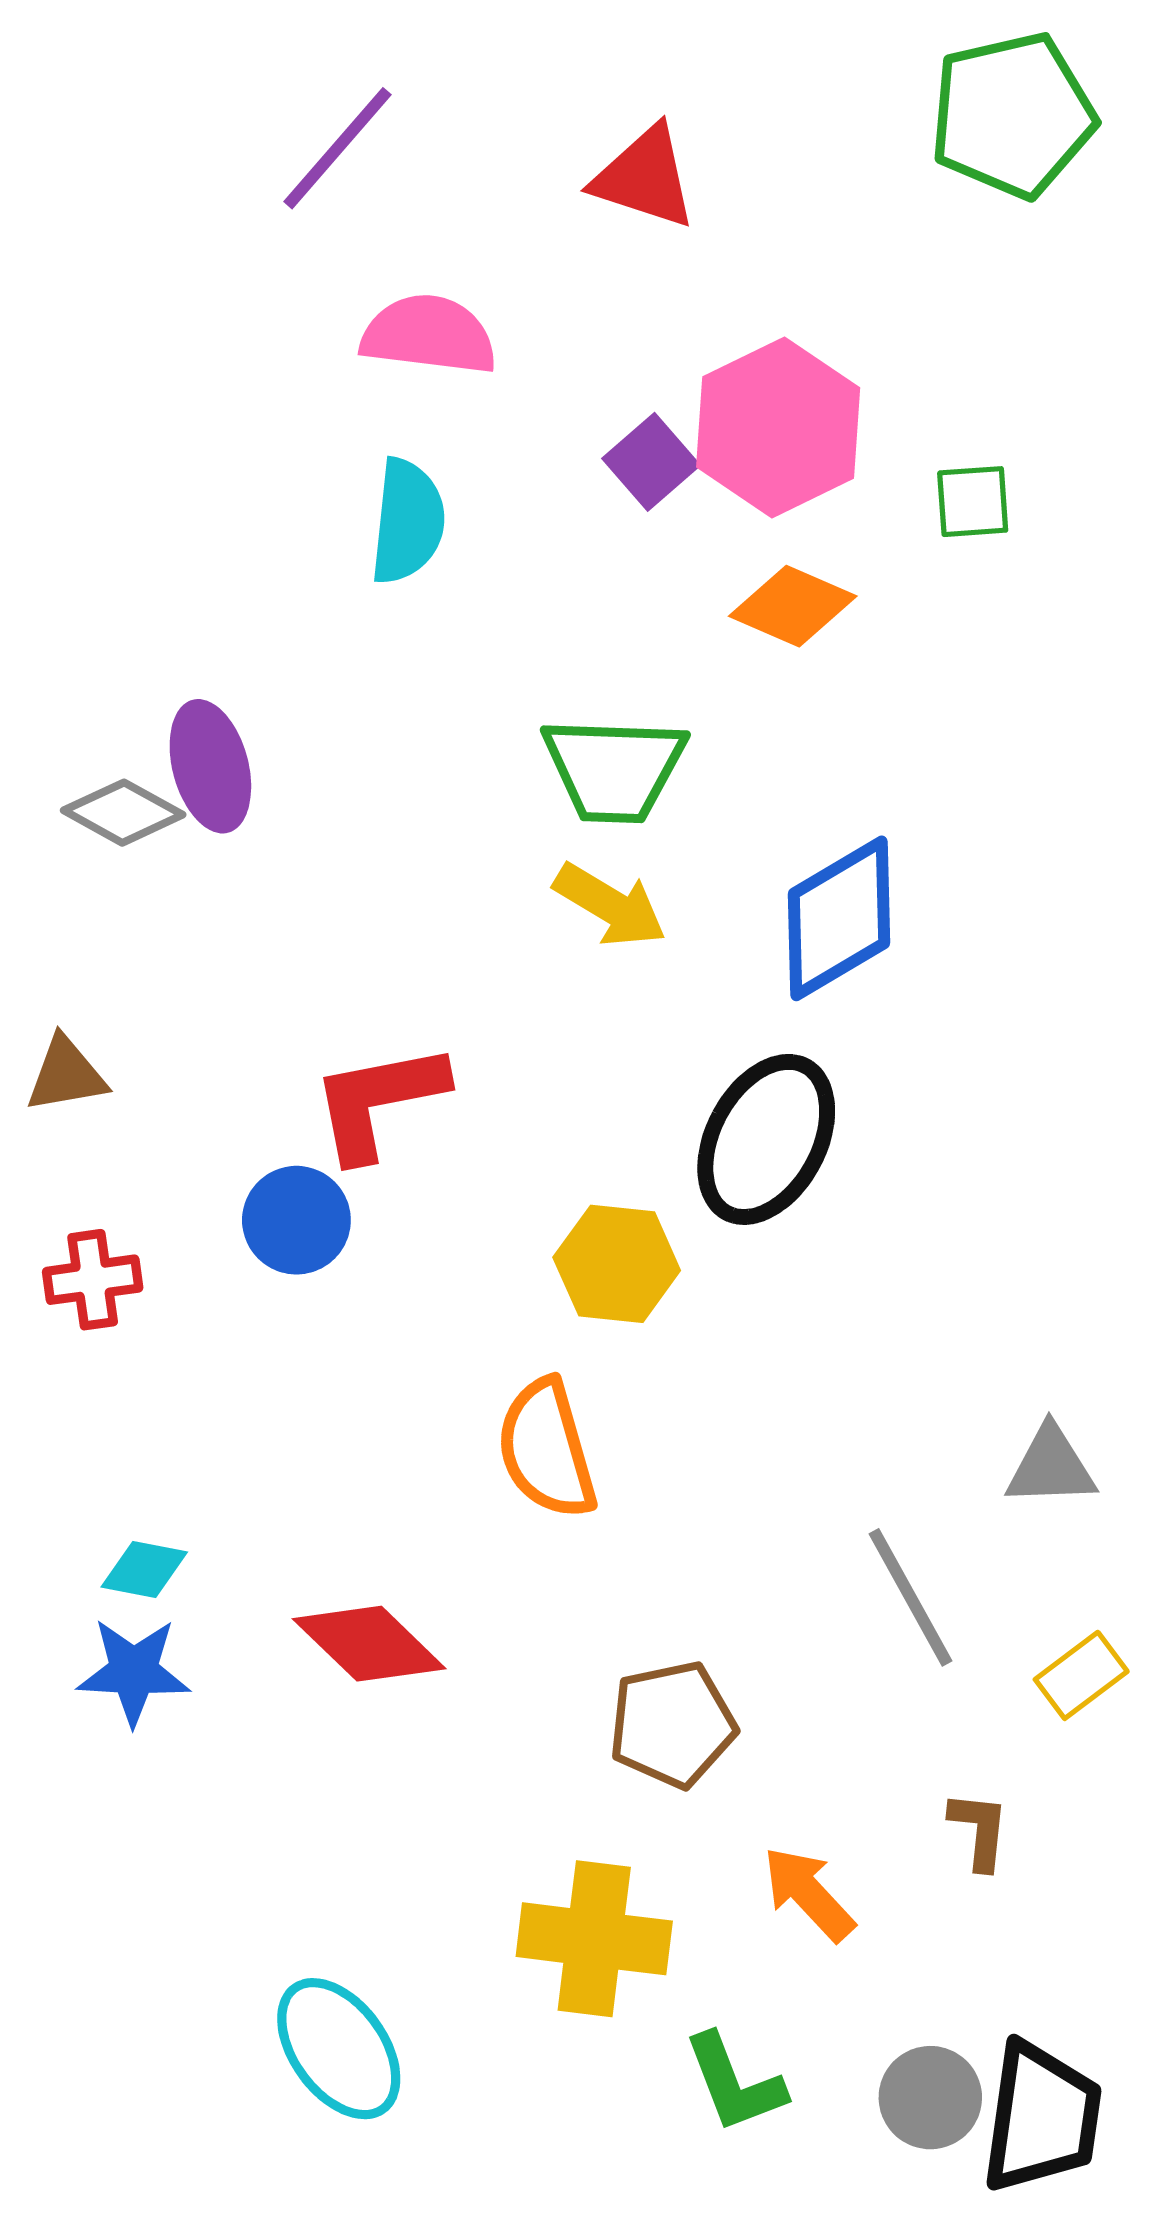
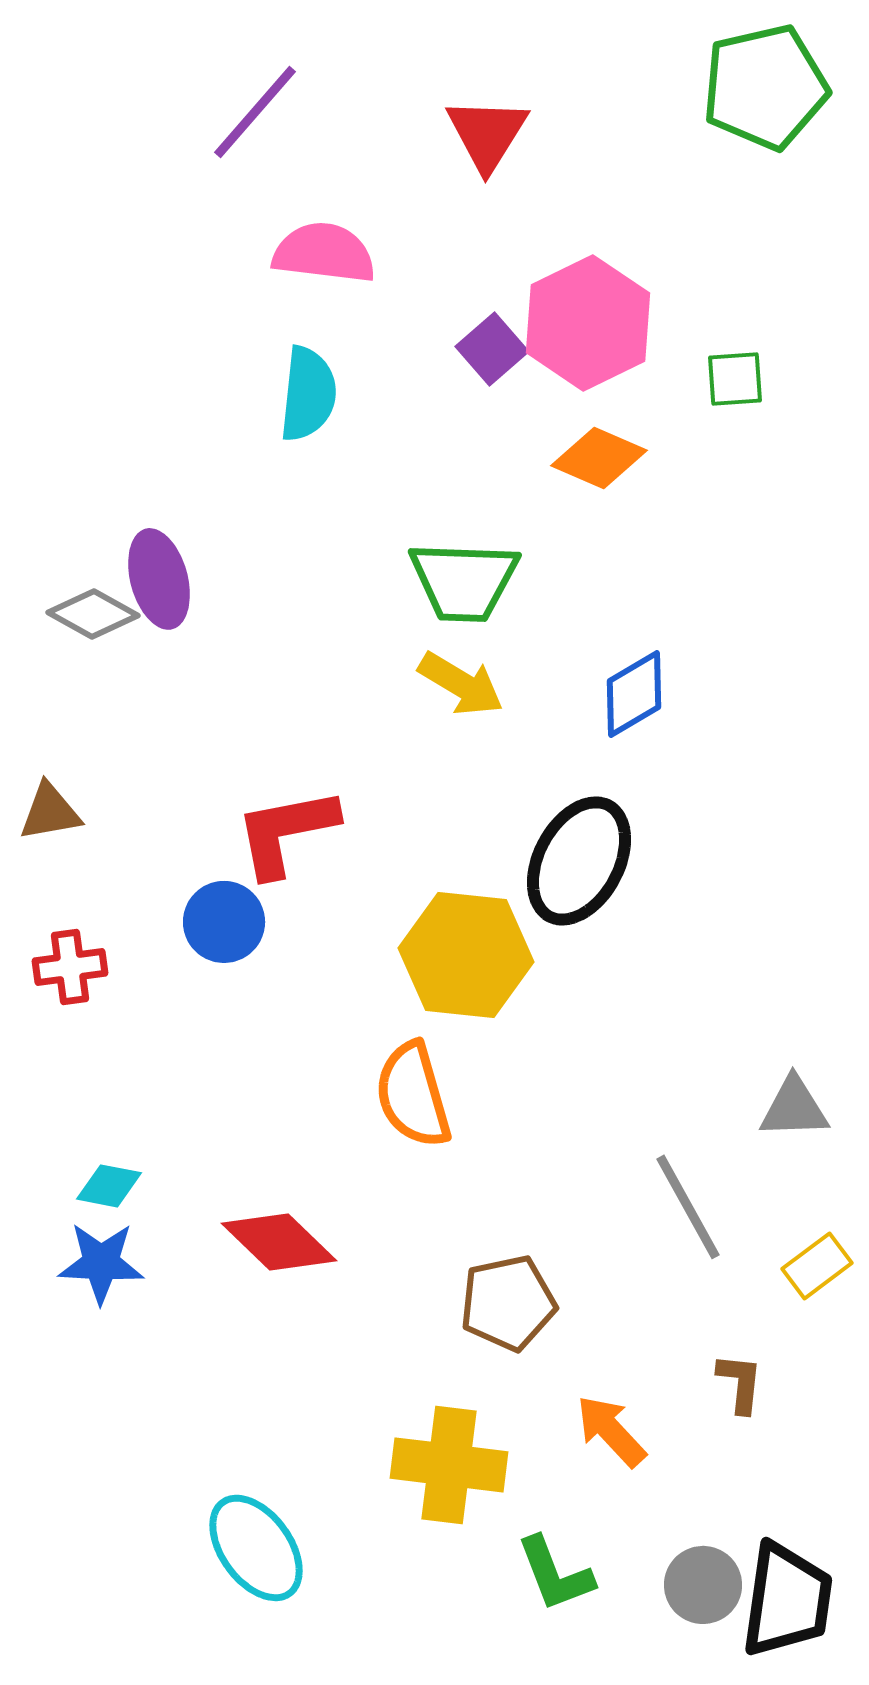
red triangle: (644, 177) -> (487, 134), turned 44
blue diamond: (839, 918) -> (634, 694), size x0.7
yellow hexagon: (617, 1264) -> (466, 955), size x1.4

